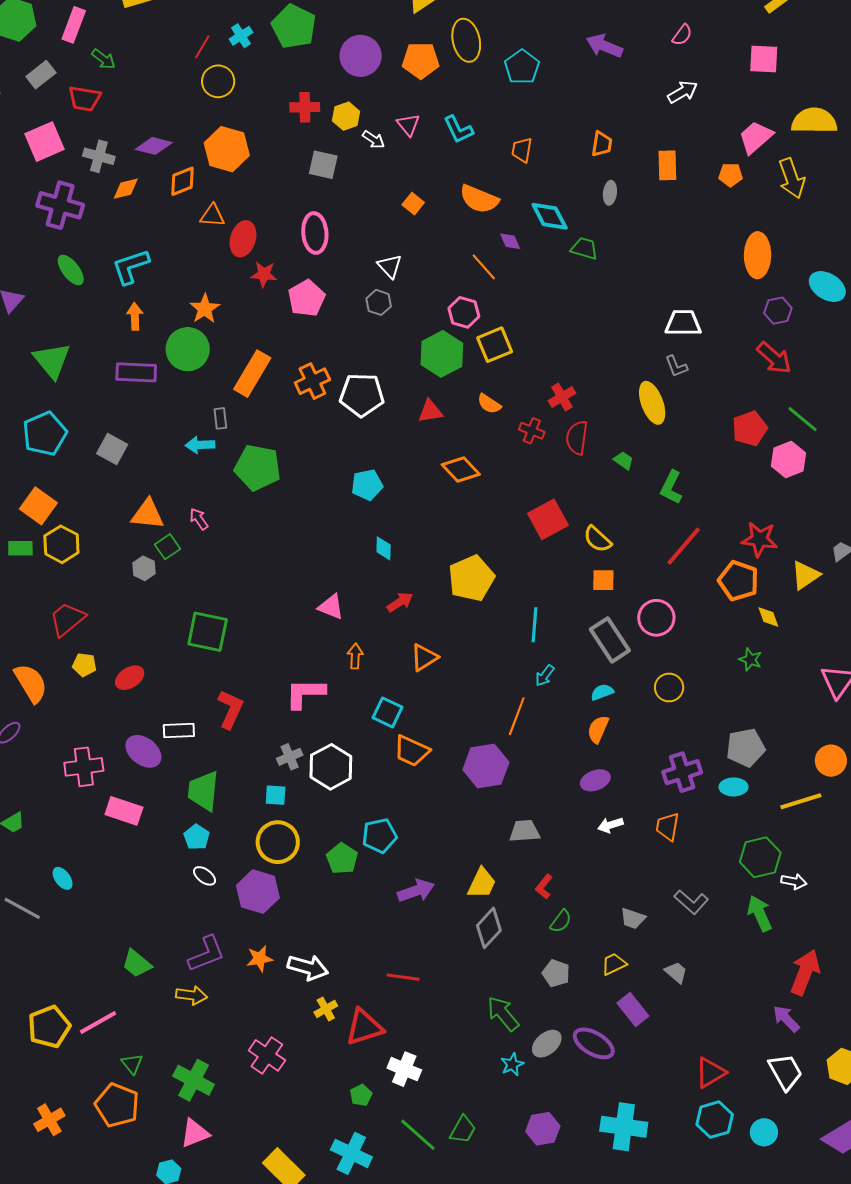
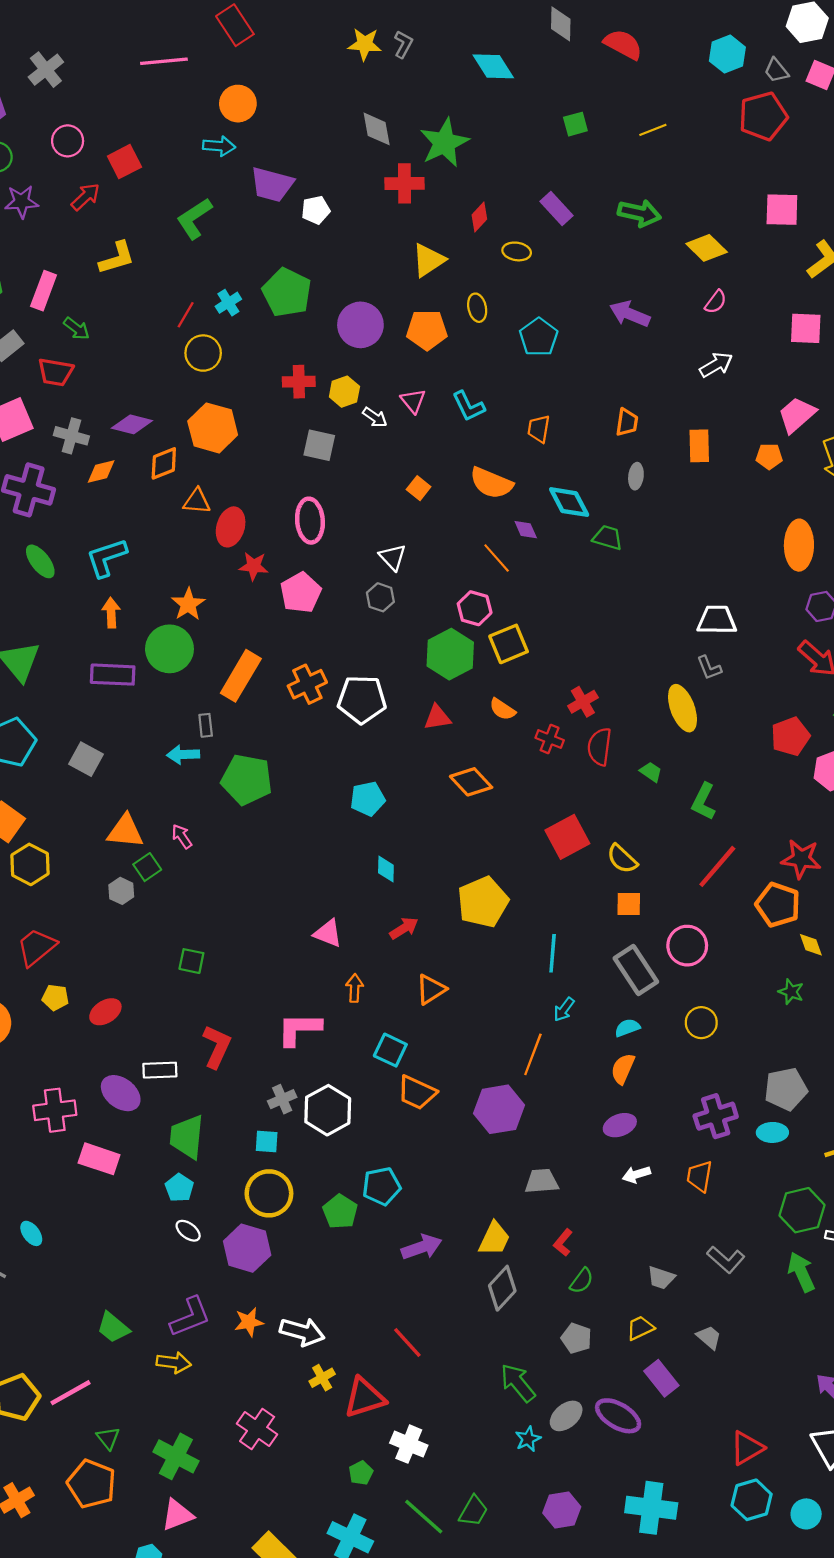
yellow ellipse: (466, 40) -> (477, 308), size x0.6
green square: (208, 632) -> (191, 961), size x0.6
red line: (403, 977) -> (407, 1342), turned 40

